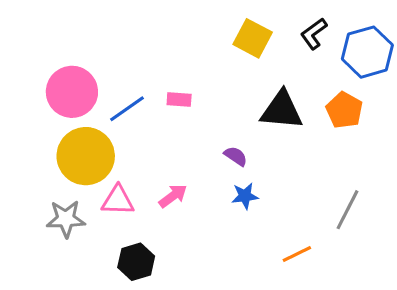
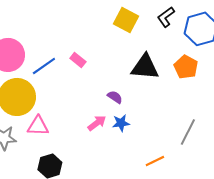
pink rectangle: (179, 99) -> (78, 60), turned 35
pink arrow: (173, 196) -> (97, 123), moved

